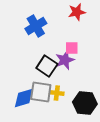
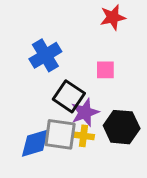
blue cross: (36, 26) -> (45, 55), moved
purple star: (65, 60) -> (85, 112), moved
black hexagon: (85, 103) -> (122, 127), moved

